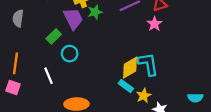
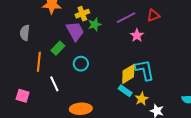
pink star: (155, 24) -> (137, 35), moved
cyan circle: (70, 54) -> (81, 64), moved
orange line: (16, 63) -> (39, 62), moved

